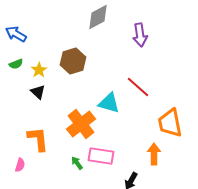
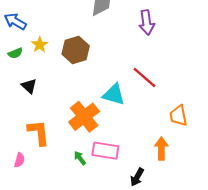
yellow star: (39, 70) -> (40, 45), moved
black triangle: (38, 92) -> (29, 86), moved
orange trapezoid: (170, 123) -> (178, 116), size x0.7

